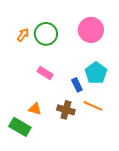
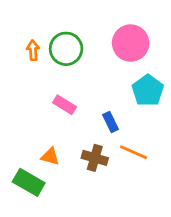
orange arrow: (23, 35) -> (33, 50), turned -40
cyan pentagon: (96, 73) -> (148, 90), moved

